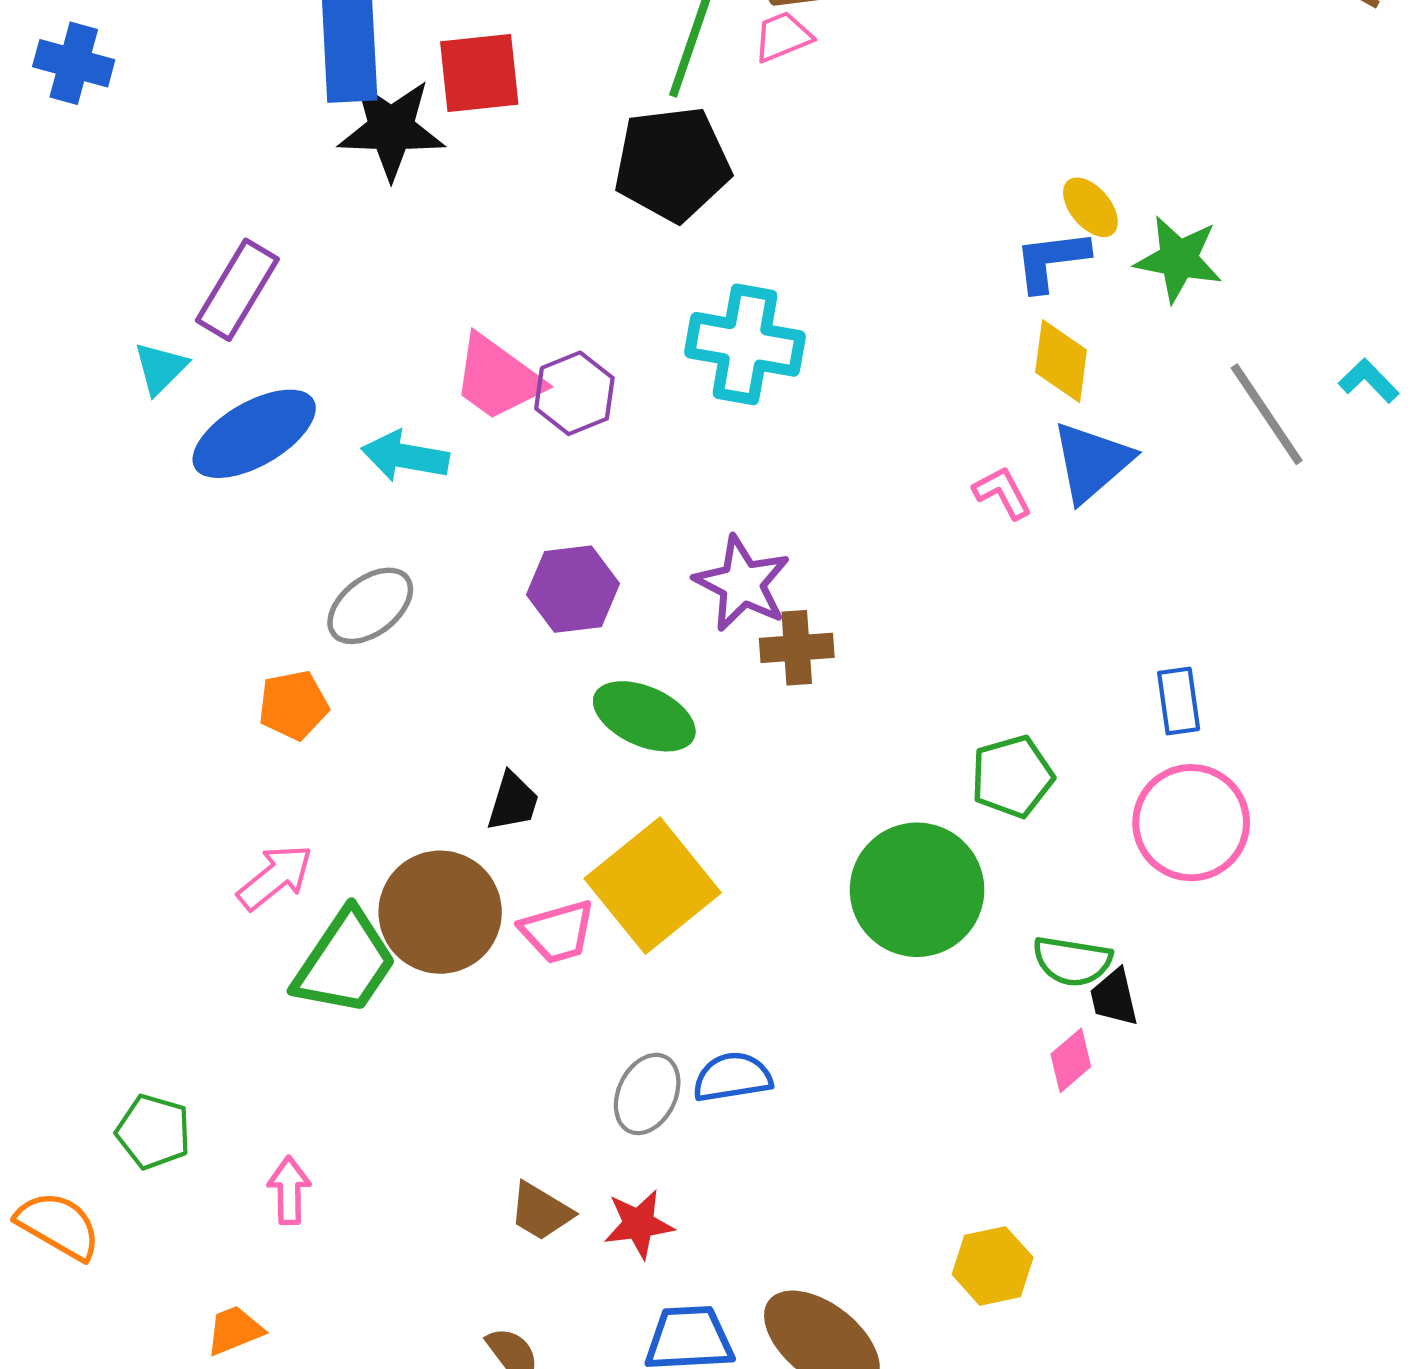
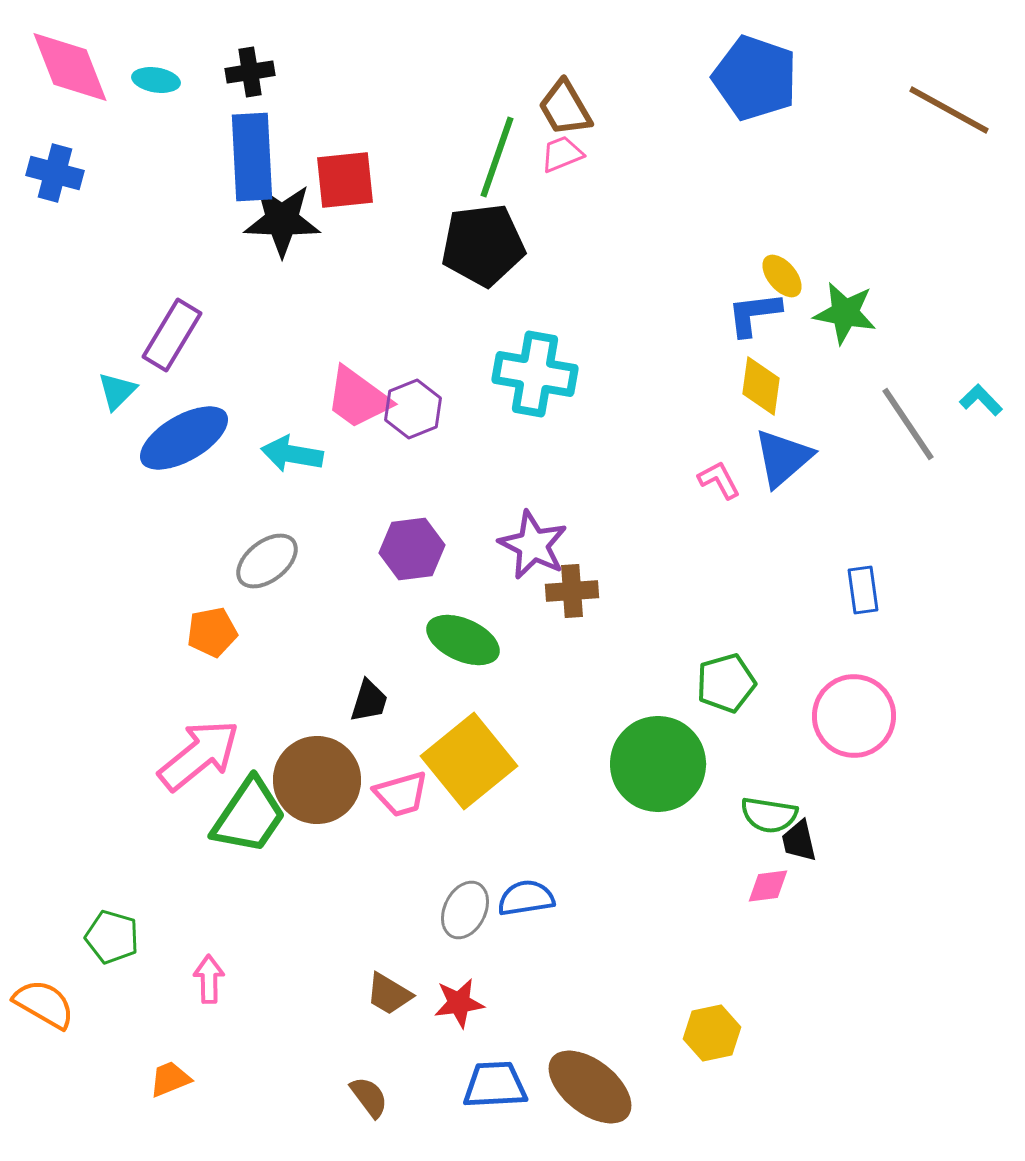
blue rectangle: (1179, 701) -> (863, 590), moved
pink arrow: (275, 877) -> (199, 755), size x1.5
pink diamond: (1071, 1060) -> (768, 886), turned 33

